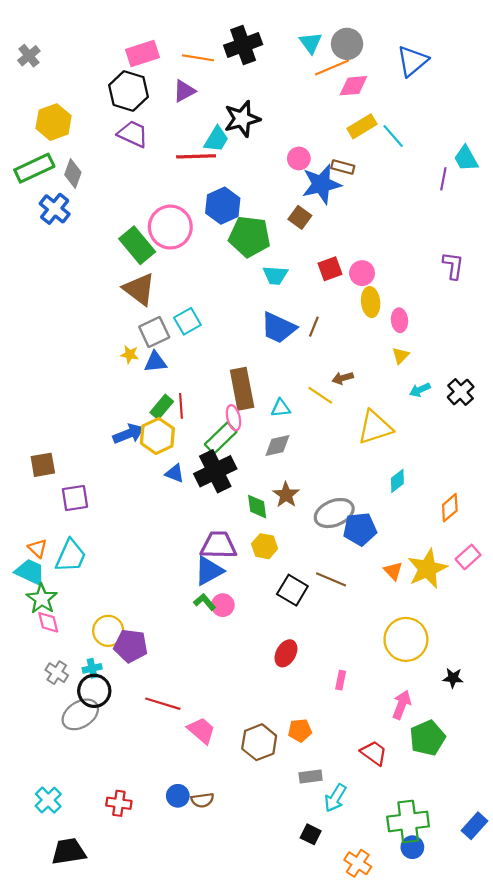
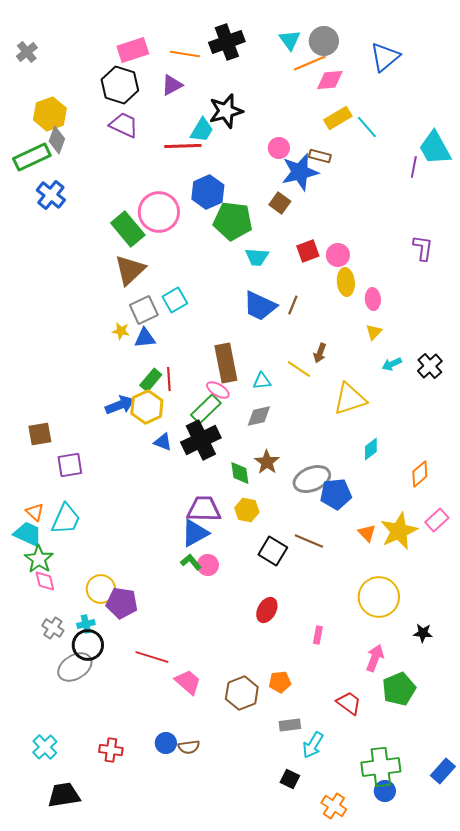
cyan trapezoid: (466, 158) -> (435, 148), size x1.4
gray diamond: (73, 173) -> (57, 140), moved
brown triangle: (139, 289) -> (130, 270), turned 40
brown arrow: (343, 378) -> (320, 353), turned -54
pink ellipse: (233, 418) -> (218, 390), turned -45

